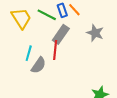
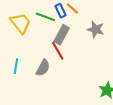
red line: (55, 50) -> (58, 51), turned -30
cyan line: (29, 53) -> (16, 66), moved

